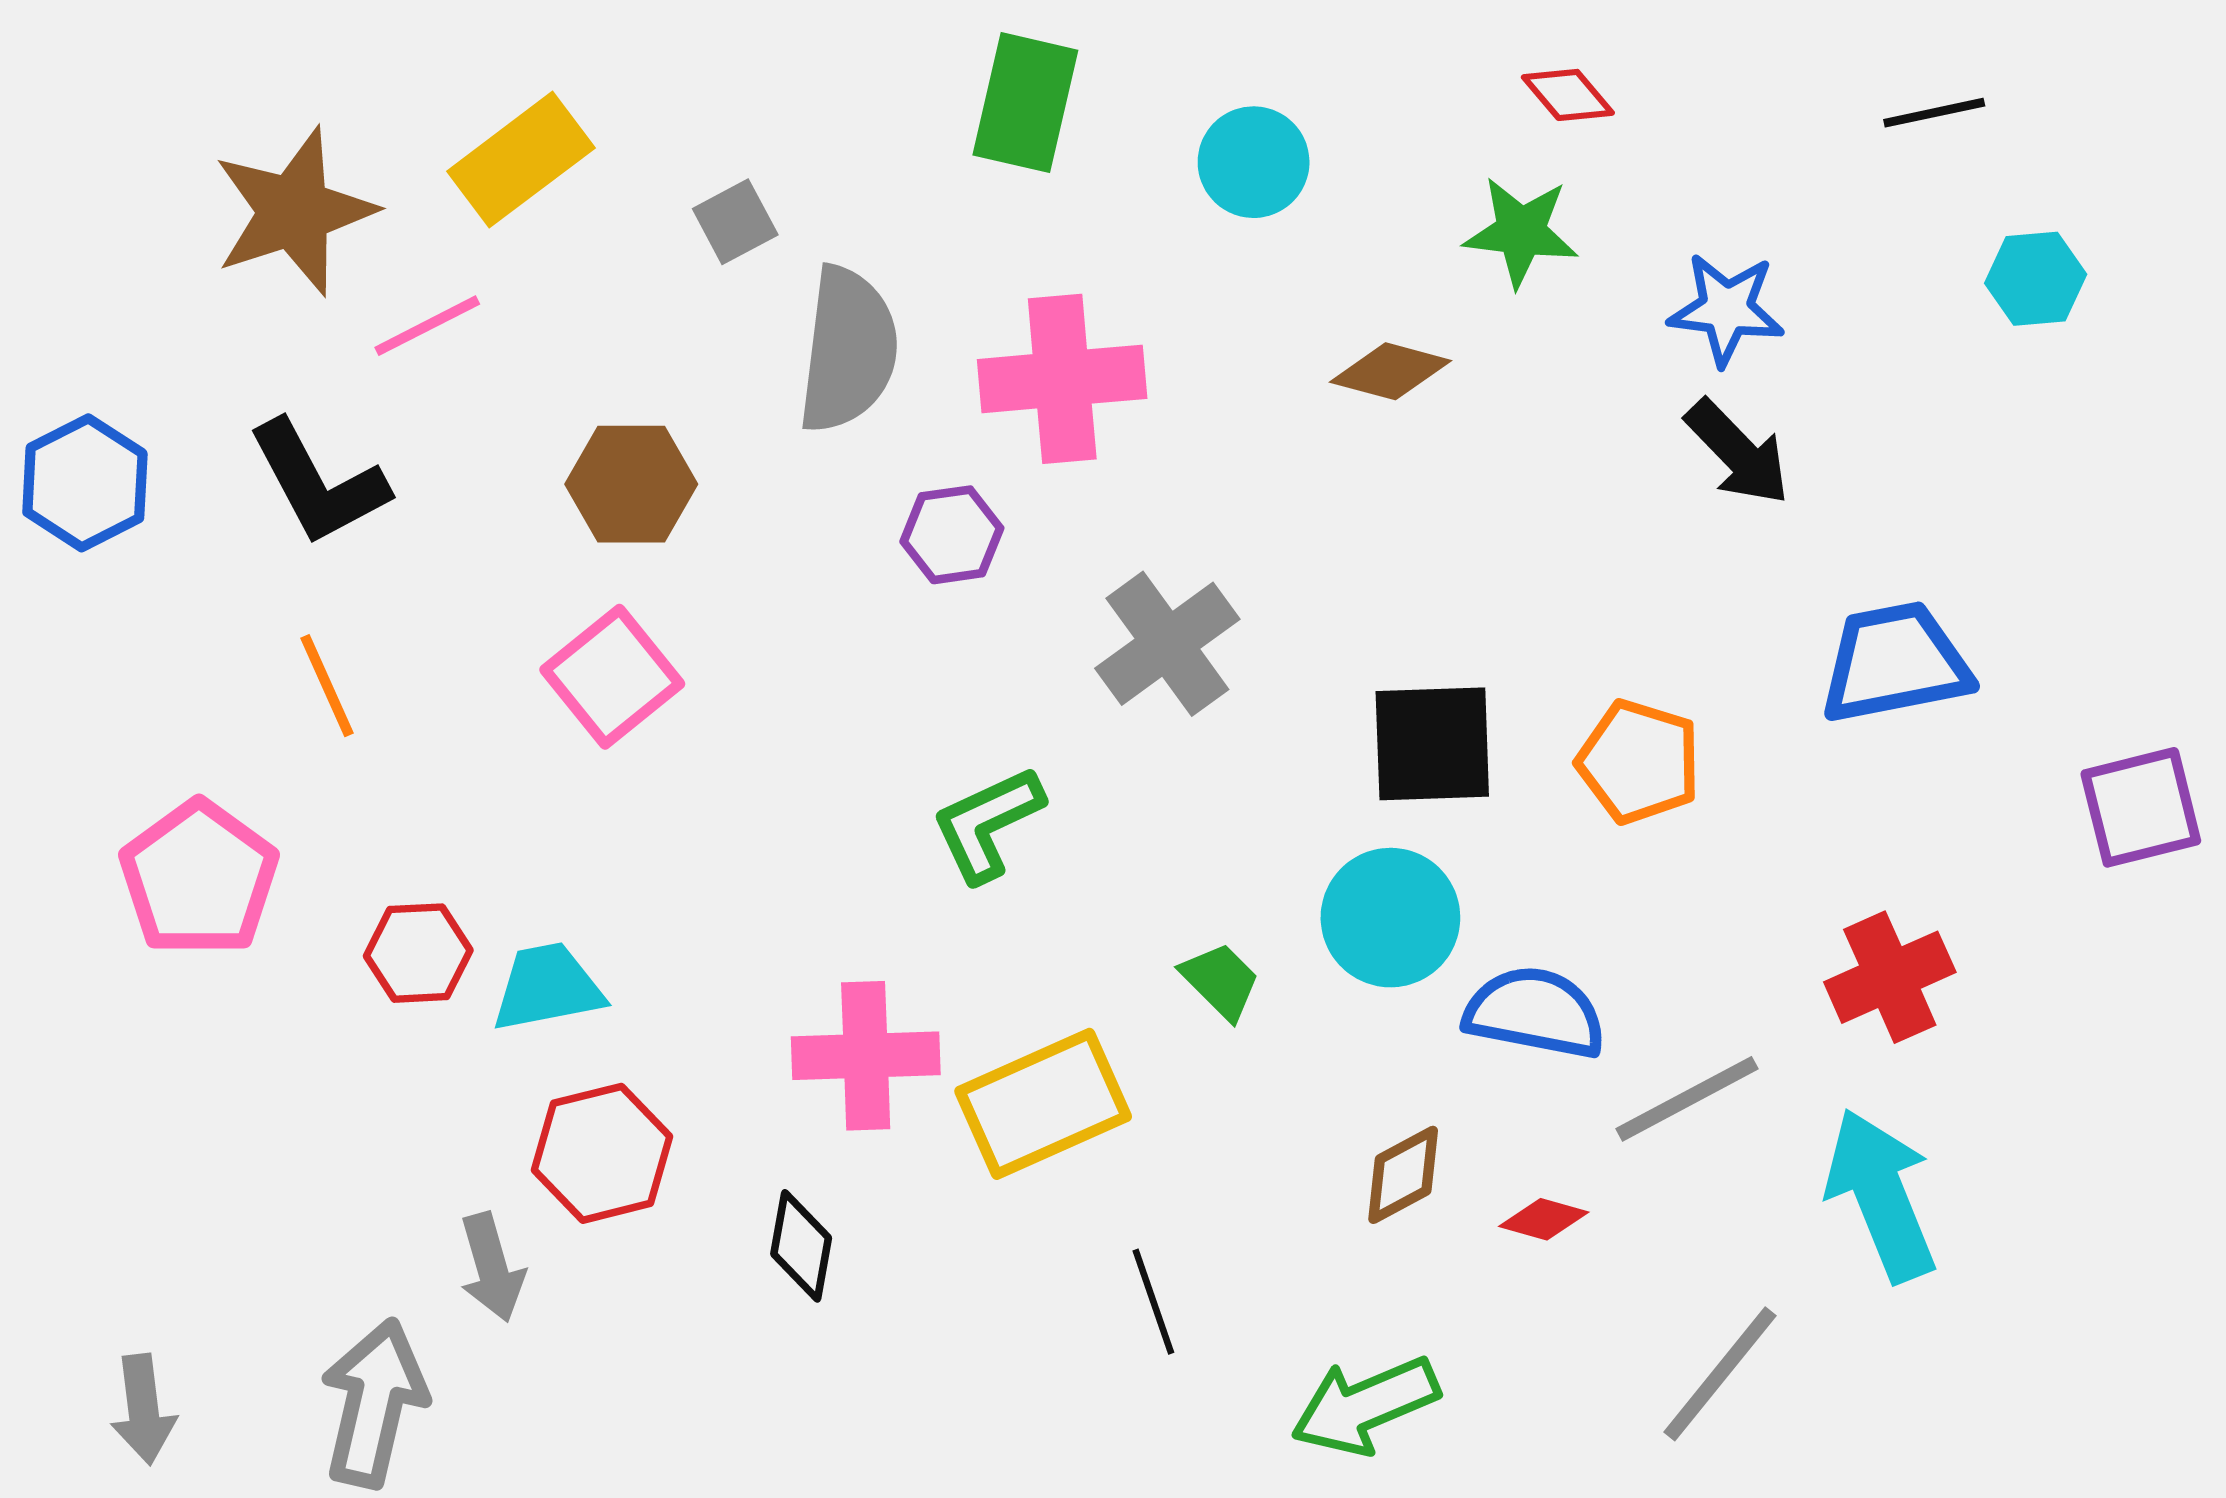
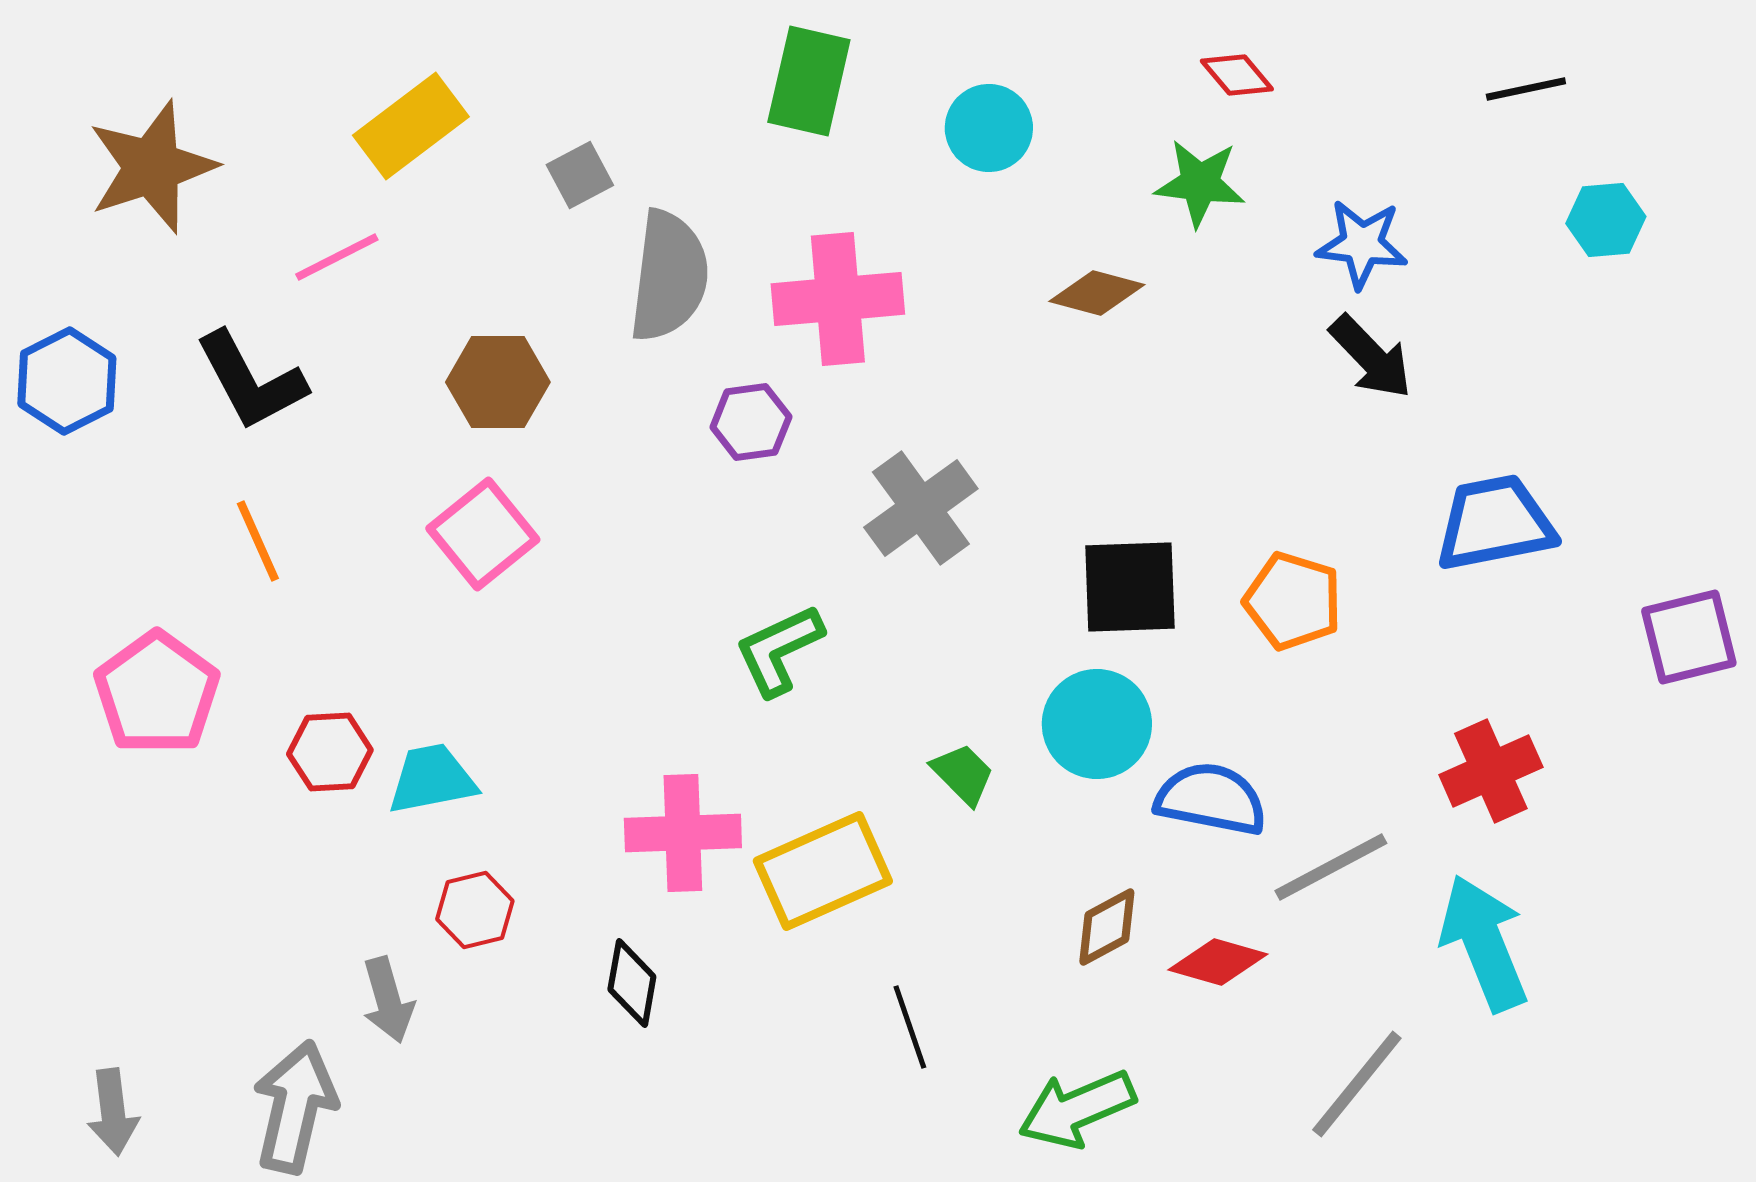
brown star: (294, 212) -> (152, 167), moved
red hexagon: (602, 1153) -> (475, 910), size x0.7
red diamond: (1544, 1219) -> (1218, 962), size x1.4

